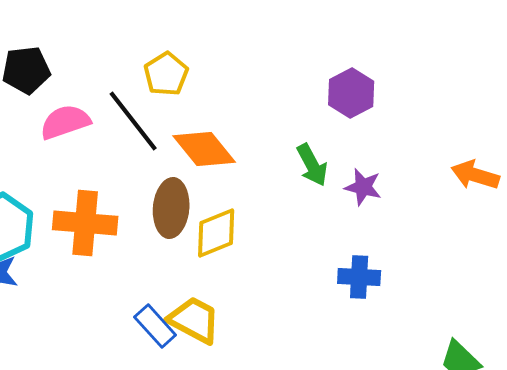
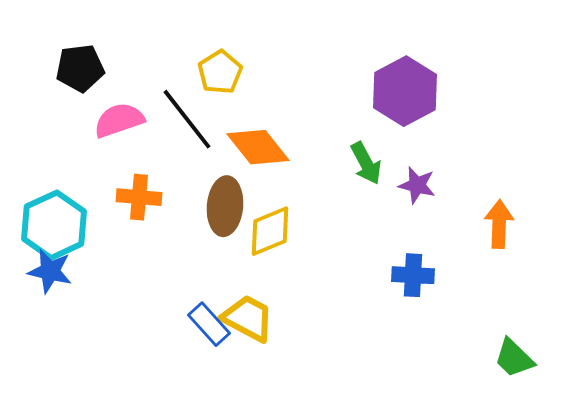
purple hexagon: (351, 93) -> (405, 91), size x1.4
orange arrow: (475, 175) -> (499, 224), moved, turned 75
orange cross: (85, 223) -> (139, 197), moved, size x0.7

